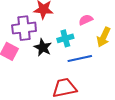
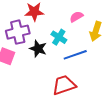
cyan cross: (65, 38) -> (59, 37), turned -35

